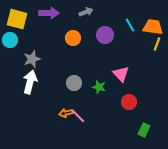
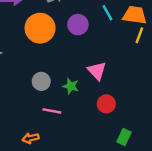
orange circle: (73, 38) -> (40, 28), size x1.6
orange arrow: (66, 113) -> (31, 138), moved
pink line: (78, 116) -> (52, 111), moved, turned -35

